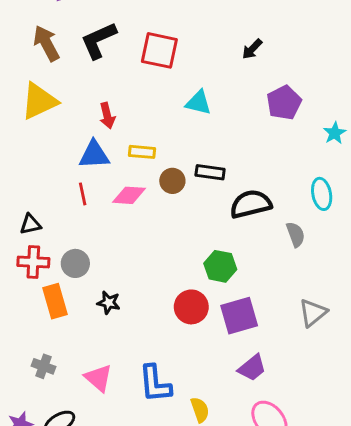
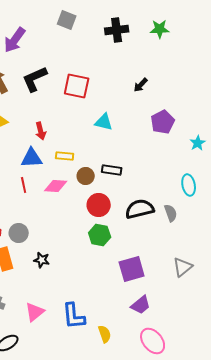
black semicircle: (251, 204) -> (140, 209), moved
green hexagon: (220, 266) -> (100, 235), moved
red circle: (191, 307) -> (99, 205), moved
pink triangle: (99, 378) -> (35, 312), turned 40

